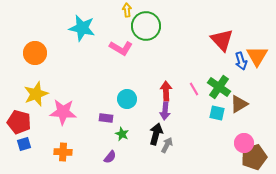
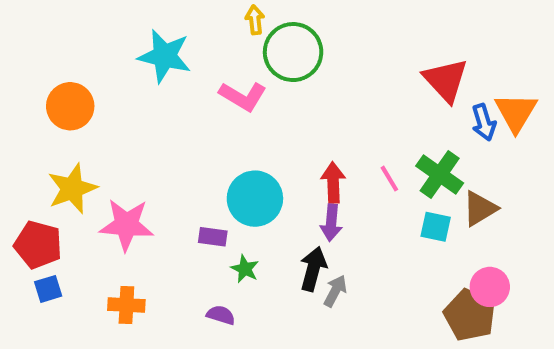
cyan circle: (127, 99) -> (255, 199), size x1.4
purple semicircle: (110, 157) -> (221, 315), turned -112
brown pentagon: (254, 157) -> (470, 315), moved, turned -30

